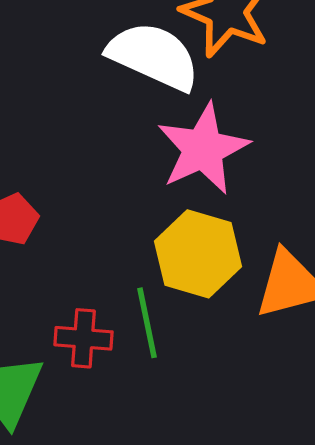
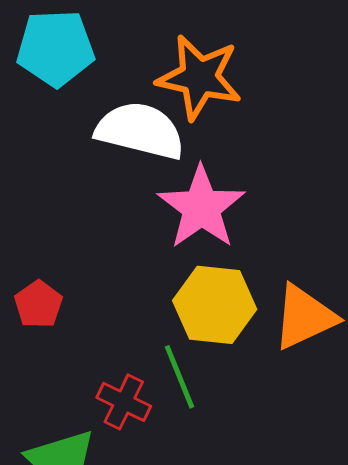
red cross: (83, 338) -> (124, 402), turned 32

